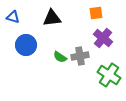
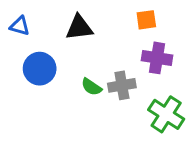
purple cross: (103, 38) -> (157, 58), turned -30

